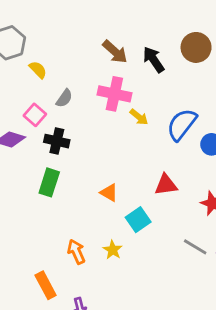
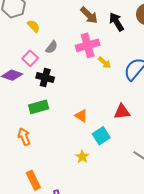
pink cross: (114, 94) -> (88, 45), turned -30
green rectangle: (49, 182) -> (39, 107), turned 54
orange arrow: (76, 252) -> (24, 137), moved

